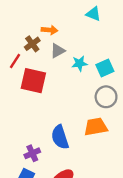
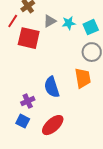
gray triangle: (58, 51) -> (50, 21), moved
orange trapezoid: (96, 127) -> (83, 78), turned 90

